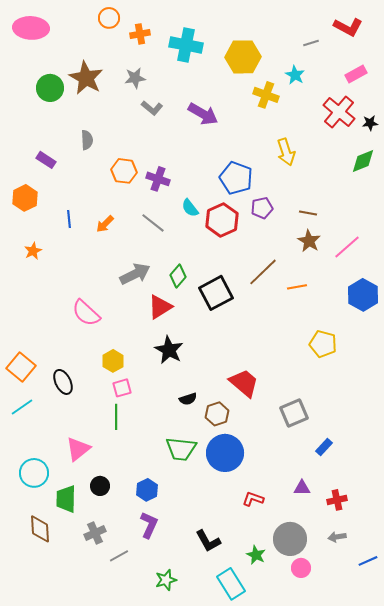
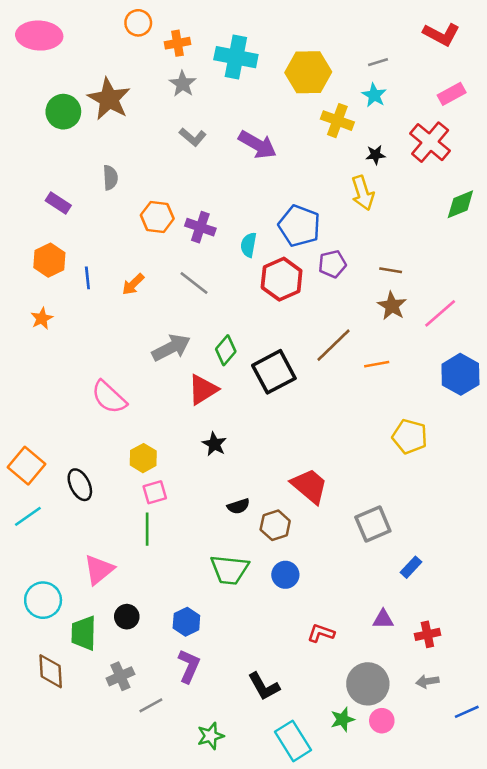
gray line: (311, 43) -> (378, 62), moved
gray star: (135, 78) -> (183, 84), moved, turned -30
black star: (370, 123) -> (375, 155), moved
orange hexagon: (25, 198) -> (49, 260), moved
cyan semicircle: (190, 208) -> (249, 245), moved, turned 48
black star: (169, 350) -> (214, 444), size x0.7
blue circle: (225, 453) -> (285, 575), size x0.6
green star: (256, 555) -> (342, 719), moved, turned 30

